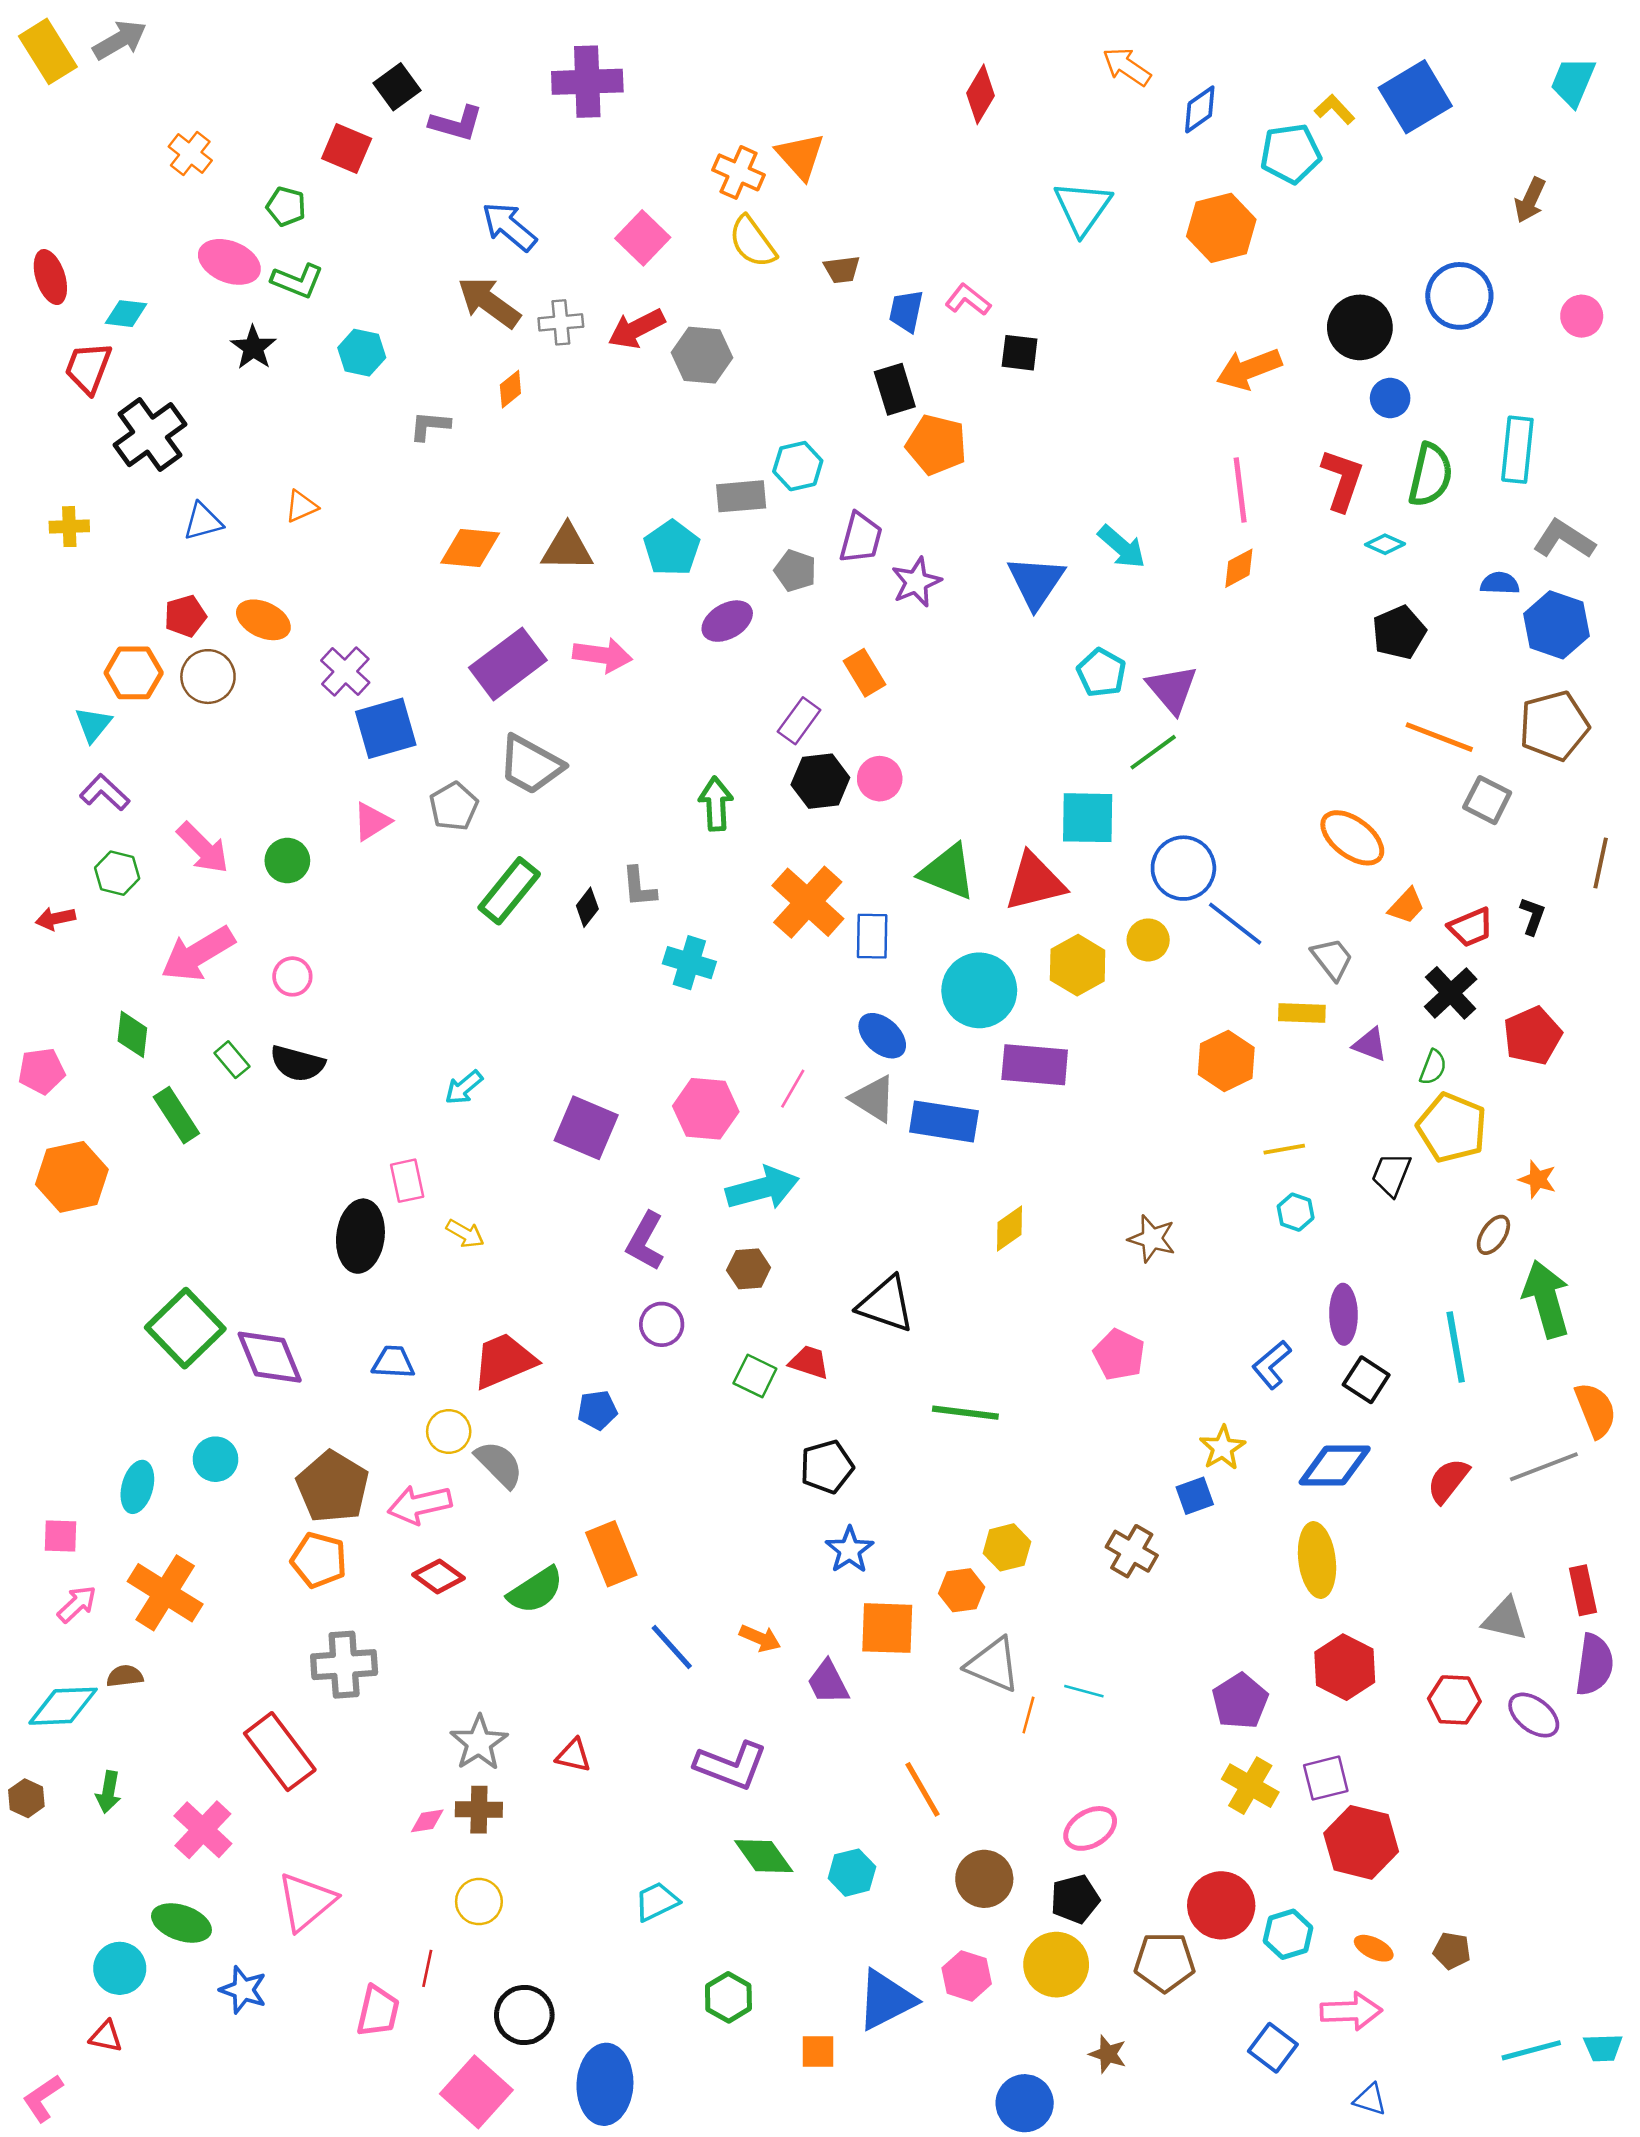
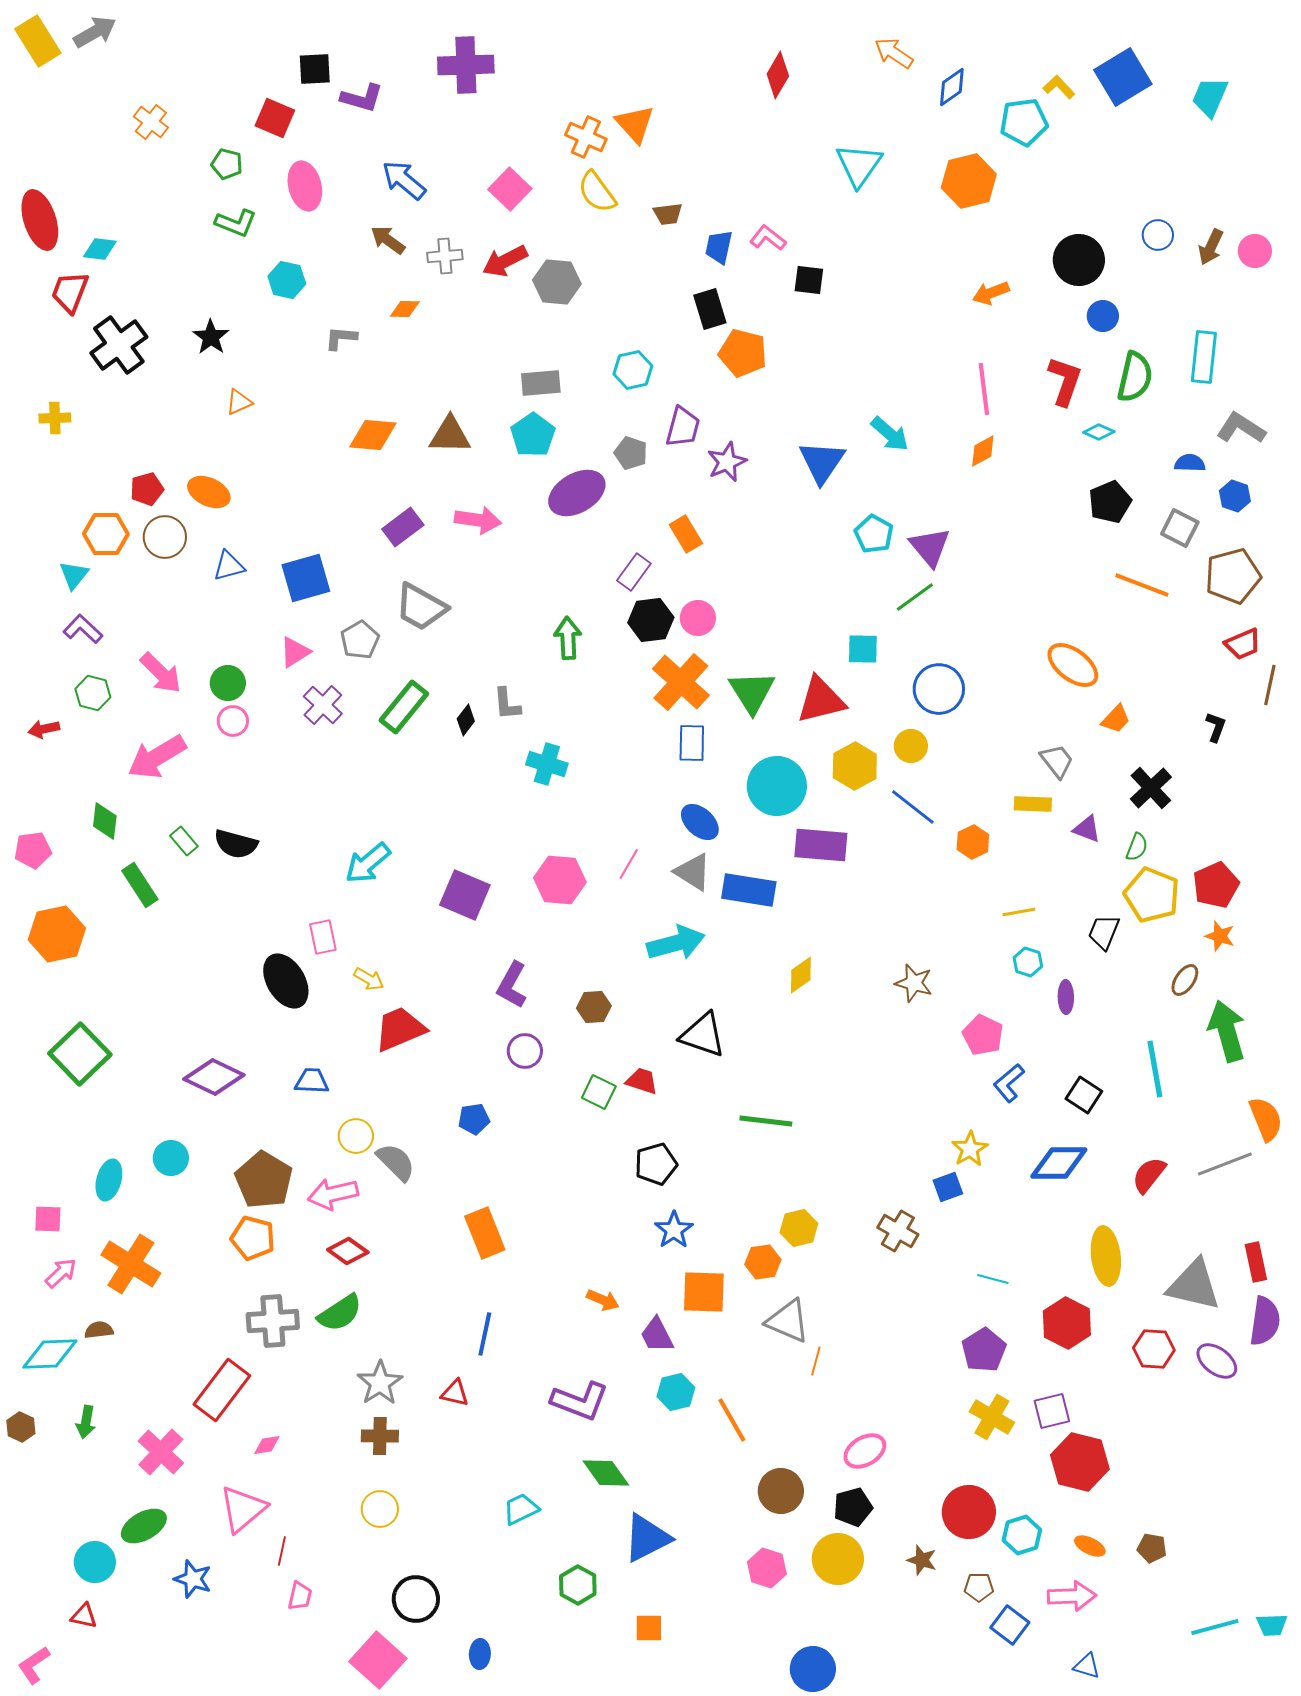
cyan trapezoid: (1573, 82) -> (1210, 97), moved
black square: (397, 87) -> (315, 69), turned 33
brown arrow: (1530, 200) -> (1211, 247), moved
pink ellipse: (229, 262) -> (305, 186), moved, turned 54
red ellipse: (50, 277) -> (40, 220), size x1.4
blue circle: (1459, 296) -> (1158, 235), size x0.6
brown arrow: (489, 302) -> (388, 240), size x0.7
black star: (253, 348) -> (211, 337), moved
orange arrow: (1249, 369) -> (991, 293), size x0.7
orange diamond: (510, 389) -> (405, 309), turned 40
gray rectangle: (741, 496) -> (541, 383), moved
blue triangle: (203, 522) -> (229, 566), moved
purple ellipse: (727, 621) -> (577, 493), size x1.4
blue hexagon: (1556, 625) -> (1235, 496), size x0.6
purple rectangle: (508, 664) -> (403, 527), size x0.7
purple cross: (345, 672) -> (323, 705), moved
gray square: (1487, 800) -> (1180, 528), moved
cyan square: (1088, 818) -> (863, 649), size x0.7
green triangle: (948, 872) -> (752, 692), turned 36
orange cross: (808, 902) -> (681, 682), moved
blue line: (1235, 924) -> (913, 807), moved
red trapezoid: (1471, 927) -> (1243, 644), moved
pink circle: (292, 976) -> (233, 721), moved
red pentagon: (1533, 1036) -> (1216, 885), moved
orange hexagon: (1226, 1061) -> (973, 842), size x0.7
cyan arrow: (464, 1087) -> (368, 863), size x1.5
cyan arrow: (762, 1188) -> (676, 943), moved
black ellipse: (360, 1236) -> (286, 981), turned -38
purple ellipse: (1343, 1314) -> (1066, 997), moved, size x0.7
green square: (185, 1328) -> (80, 1054), moved
pink pentagon: (1119, 1355) -> (983, 1035), moved
purple diamond: (270, 1357) -> (214, 1077), turned -42
red trapezoid: (504, 1361) -> (400, 1029), moved
yellow ellipse: (1317, 1560) -> (1106, 1256), moved
green semicircle: (536, 1590) -> (340, 1313), moved
gray triangle: (1505, 1619) -> (1194, 1285), size x1.5
blue line: (672, 1647) -> (485, 1334), moved, turned 54
cyan line: (1084, 1691) -> (993, 1279), moved
red rectangle: (280, 1752) -> (222, 1390), turned 74
pink diamond: (427, 1821) -> (267, 1445), moved
cyan hexagon: (852, 1873) -> (676, 1392), moved
green ellipse: (181, 1923) -> (144, 1526), turned -48
brown pentagon: (1165, 1962) -> (979, 1587), moved, size x0.6
red line: (427, 1968) -> (282, 1551), moved
blue triangle: (886, 2000) -> (647, 1538), moved
pink trapezoid: (378, 2011) -> (300, 1596), size x0.7
brown star: (1108, 2054) -> (922, 1560), moved
blue ellipse: (605, 2084) -> (480, 1654), size x0.5

